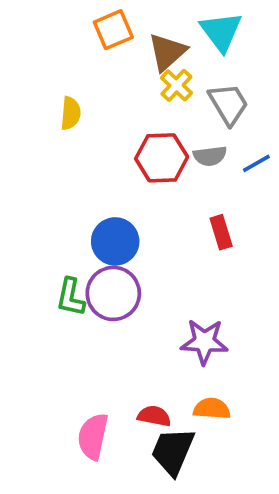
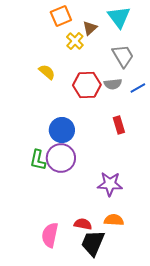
brown triangle: (167, 52) -> (90, 28), size x0.7
yellow cross: (176, 85) -> (75, 41), moved
yellow semicircle: (71, 113) -> (47, 72), moved, turned -54

